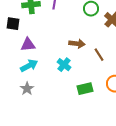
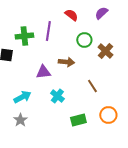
brown arrow: (77, 44) -> (66, 62), moved
purple triangle: (28, 45) -> (43, 72), moved

